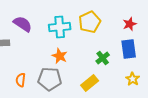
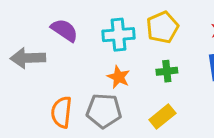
green cross: (103, 58) -> (167, 71), moved, turned 32
orange semicircle: (21, 80) -> (61, 112), size x1.5

